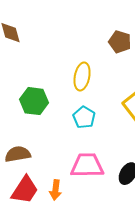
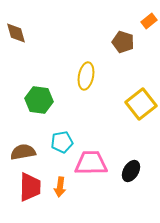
cyan pentagon: (84, 117) -> (62, 142), moved, turned 30
red trapezoid: (25, 190) -> (30, 187), turned -32

